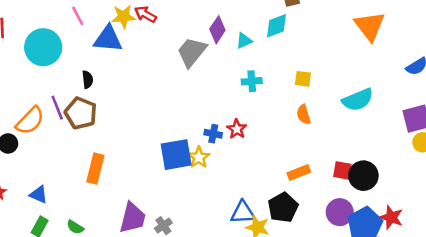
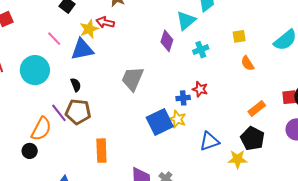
purple diamond: (217, 30) -> (167, 41), moved
cyan triangle: (244, 41) -> (186, 21), size x1.5
gray trapezoid: (192, 52) -> (132, 79), moved
blue triangle: (243, 213) -> (209, 141), moved

